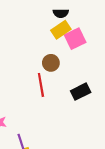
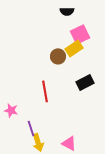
yellow rectangle: (61, 30) -> (74, 48), moved
red line: (41, 85) -> (45, 91), moved

